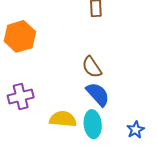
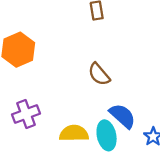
blue semicircle: (98, 94) -> (122, 116), moved

